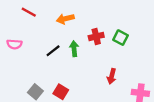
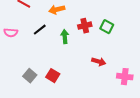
black line: (53, 51) -> (40, 30), moved
red arrow: (112, 76) -> (99, 62), turned -88

